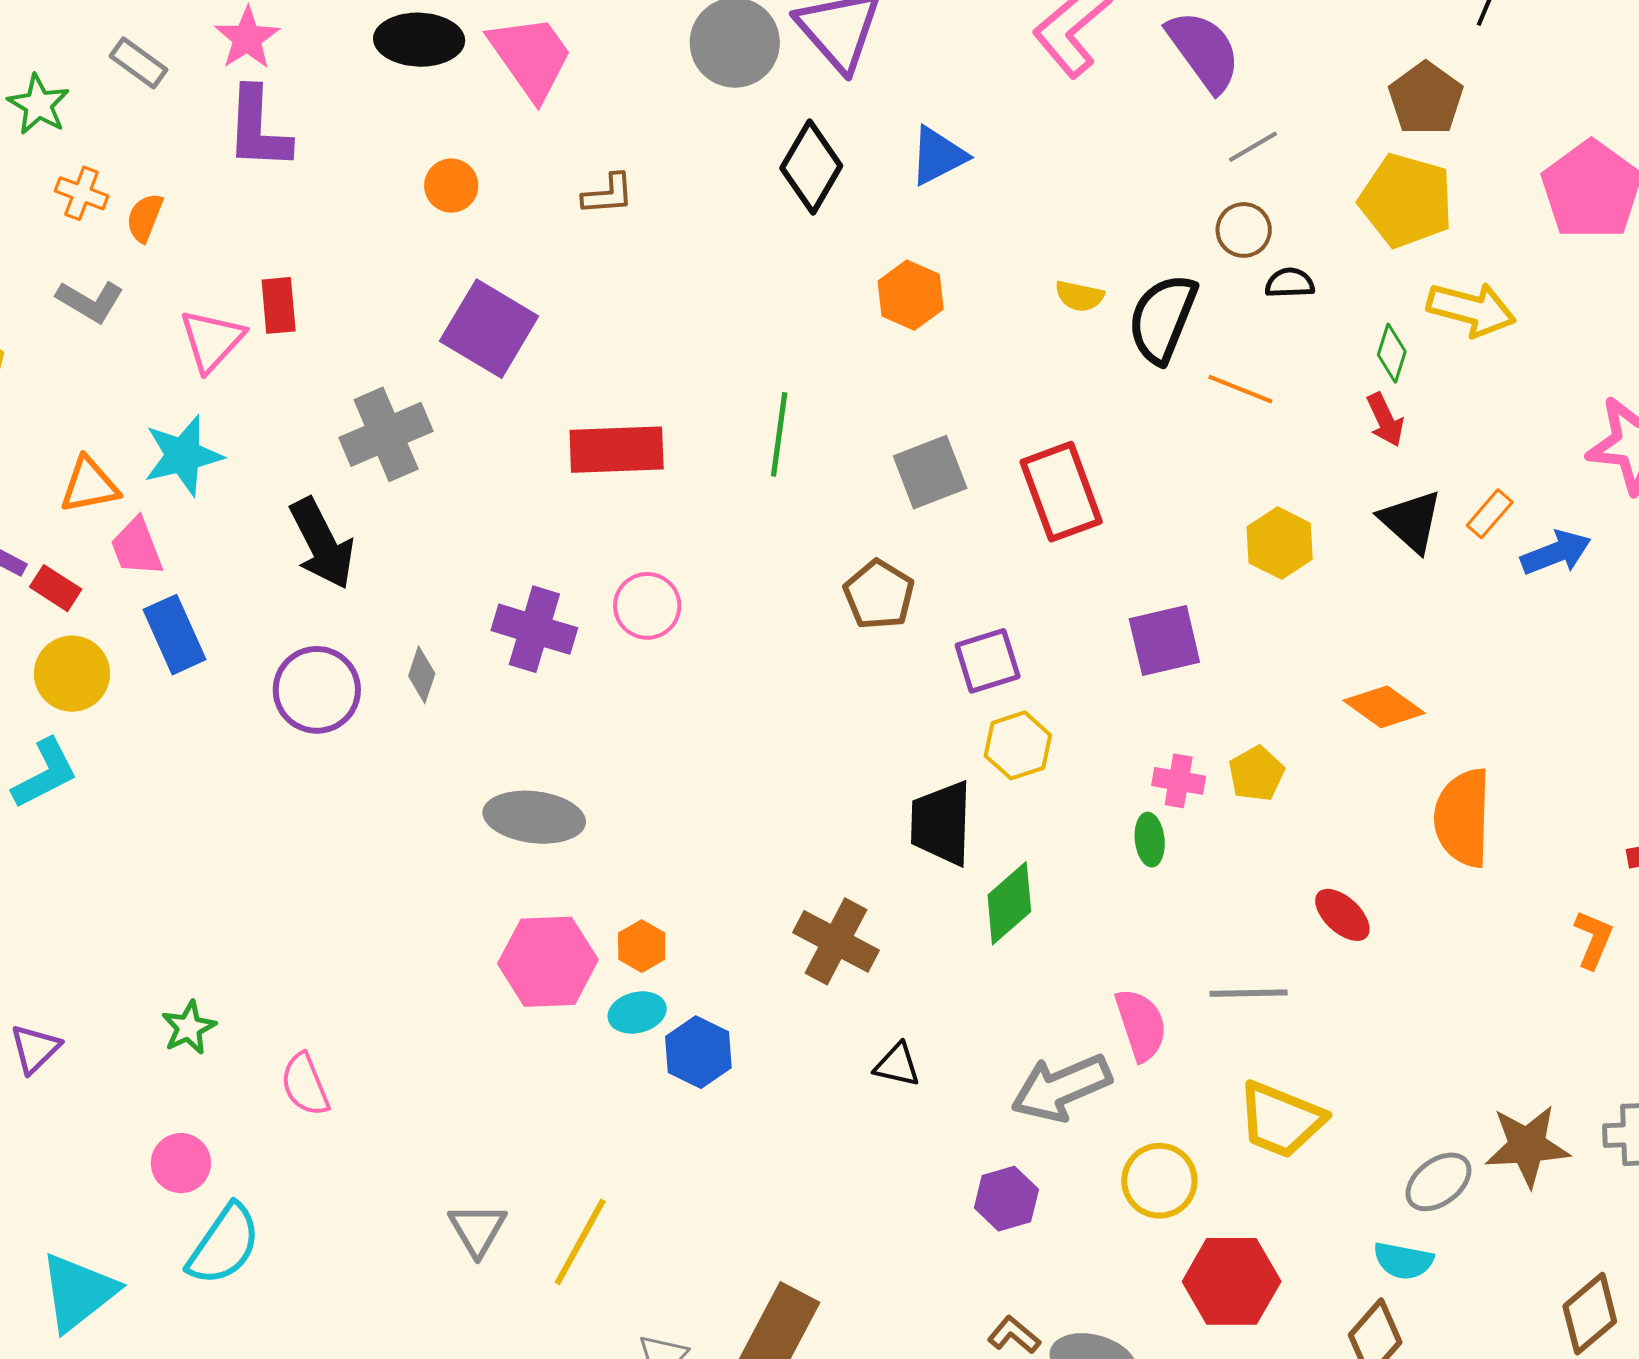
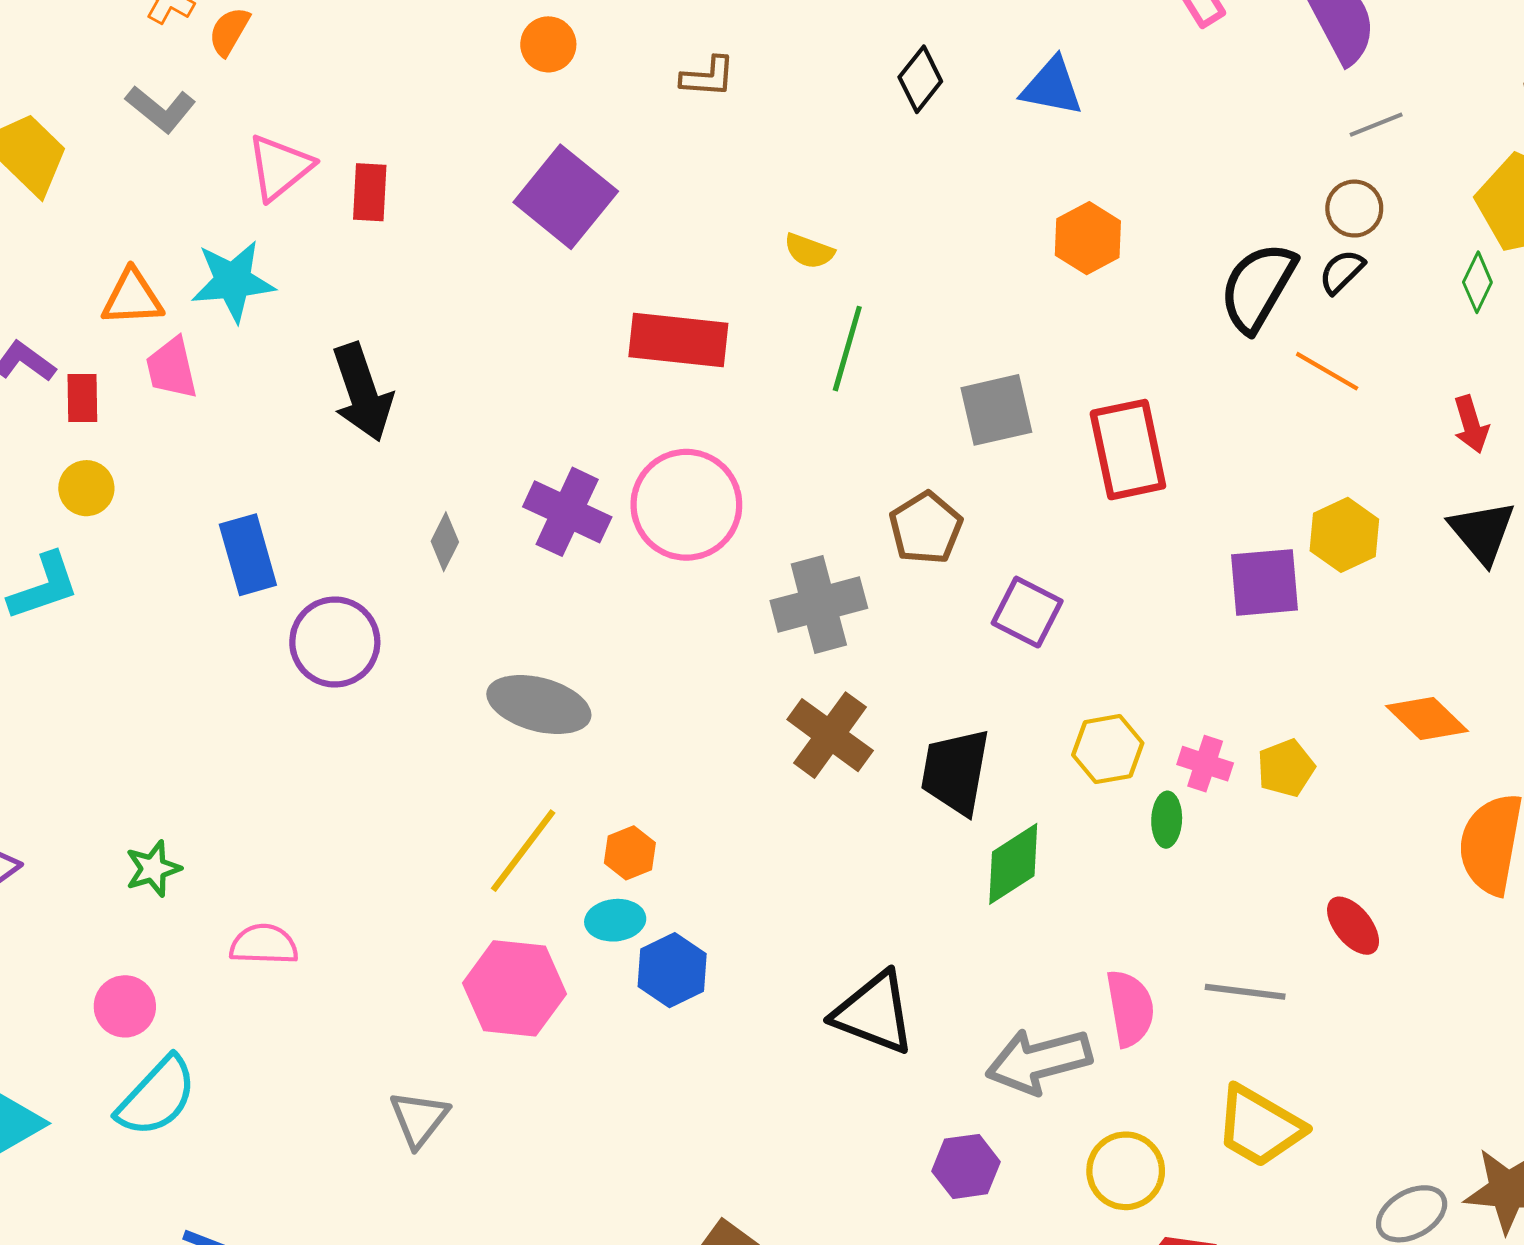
blue triangle: (938, 156) -> (1052, 87), turned 30
black diamond: (811, 167) -> (920, 79), size x0.7
black semicircle: (1290, 283) -> (1342, 272), moved, turned -51
orange hexagon: (911, 295) -> (1088, 238), moved
yellow semicircle: (1079, 296) -> (809, 251), moved
red rectangle: (279, 305) -> (370, 192), moved
green diamond: (1392, 353) -> (1477, 282), moved
gray cross: (386, 434) -> (819, 604), moved
red rectangle: (56, 588) -> (82, 398), turned 48
pink circle: (647, 606) -> (686, 505), size x1.6
blue rectangle: (174, 635) -> (248, 555), moved
purple square: (1164, 640) -> (1264, 582), moved
purple square: (988, 661) -> (1027, 612), turned 36
yellow circle: (72, 674) -> (86, 488), size x0.7
purple circle: (317, 690) -> (335, 642), moved
yellow hexagon: (1018, 745) -> (1108, 749), moved
brown cross: (836, 941) -> (830, 735), moved
pink hexagon: (548, 962) -> (515, 988), moved
black triangle: (897, 1065) -> (874, 1013), size x1.8
pink semicircle: (305, 1085) -> (264, 944), turned 106
yellow line: (580, 1242) -> (523, 851), moved

